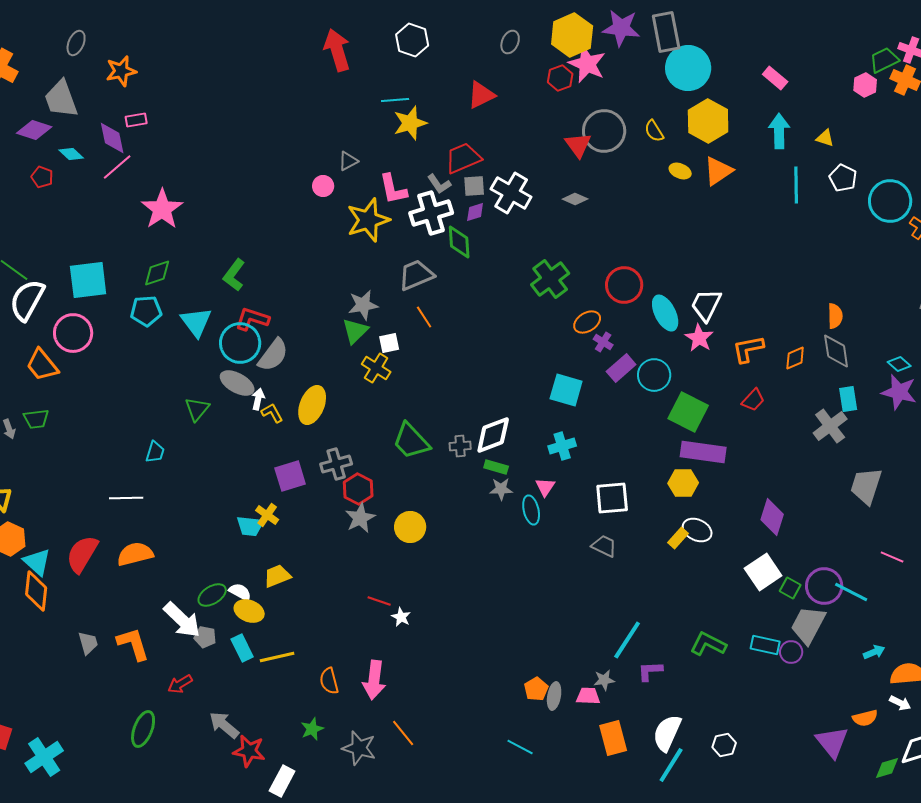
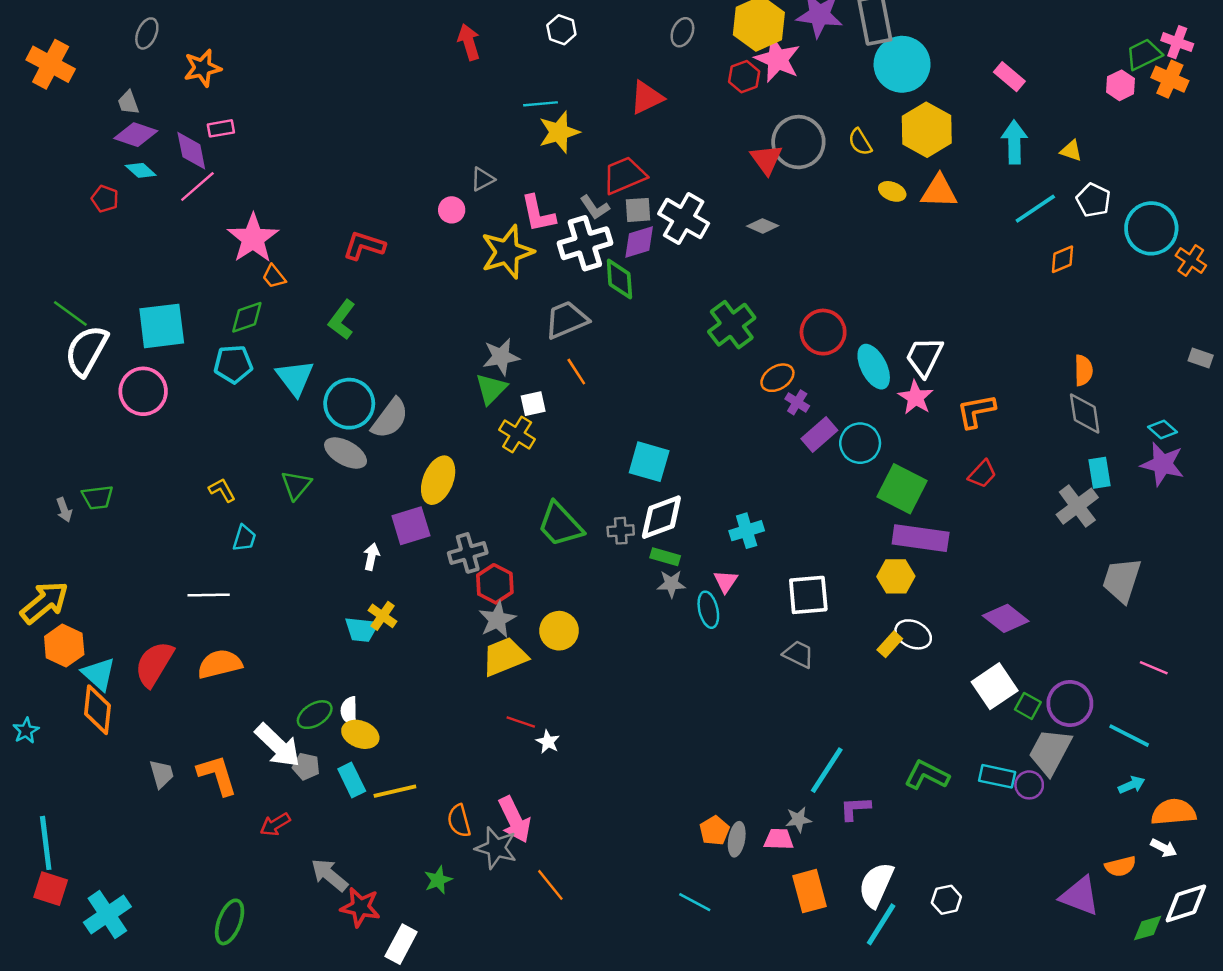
white hexagon: (412, 40) -> (561, 30), size x0.7
red arrow: (337, 50) -> (469, 42), size x0.7
gray trapezoid: (61, 99) -> (128, 103), size x0.5
purple diamond: (34, 130) -> (136, 135), moved
orange triangle: (718, 171) -> (939, 191), turned 36
cyan line: (796, 185) -> (1035, 209), turned 57
purple diamond: (475, 212) -> (639, 242), size x1.4
red L-shape: (252, 319) -> (364, 246), moved
orange diamond: (795, 358) -> (1062, 259), moved
orange trapezoid: (42, 365) -> (274, 277), moved, size x0.6
cyan square: (566, 390) -> (649, 462), moved
white arrow: (258, 399) -> (371, 557), moved
yellow L-shape: (272, 413) -> (222, 490), moved
purple square: (290, 476) -> (411, 526), moved
purple diamond: (772, 517) -> (1006, 618), turned -69
yellow trapezoid: (277, 576) -> (505, 657), moved, size x1.4
white semicircle: (240, 592) -> (349, 711), turned -120
cyan line: (851, 592) -> (1129, 736), moved
pink arrow: (374, 680) -> (515, 819), turned -33
green ellipse: (143, 729) -> (230, 922), moved
purple triangle: (832, 742) -> (1080, 896), turned -30
gray star: (359, 748) -> (496, 848), moved

